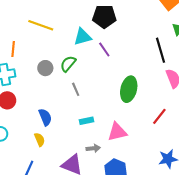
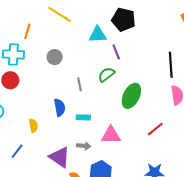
green semicircle: (68, 64) -> (106, 75), moved
blue semicircle: (45, 117) -> (60, 107), moved

